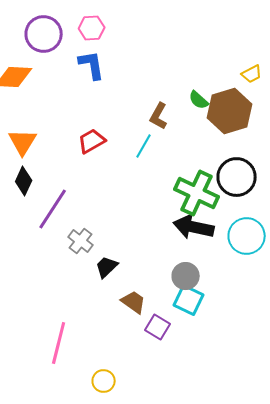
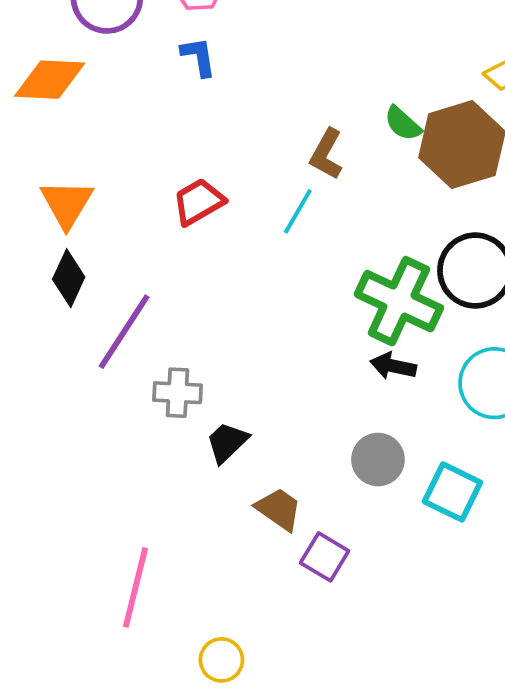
blue L-shape: (92, 65) -> (199, 57), size x0.7
black arrow: (194, 227) -> (393, 366), size x0.6
gray cross: (81, 241) -> (178, 393), turned -35
cyan square: (189, 300) -> (452, 492), moved

